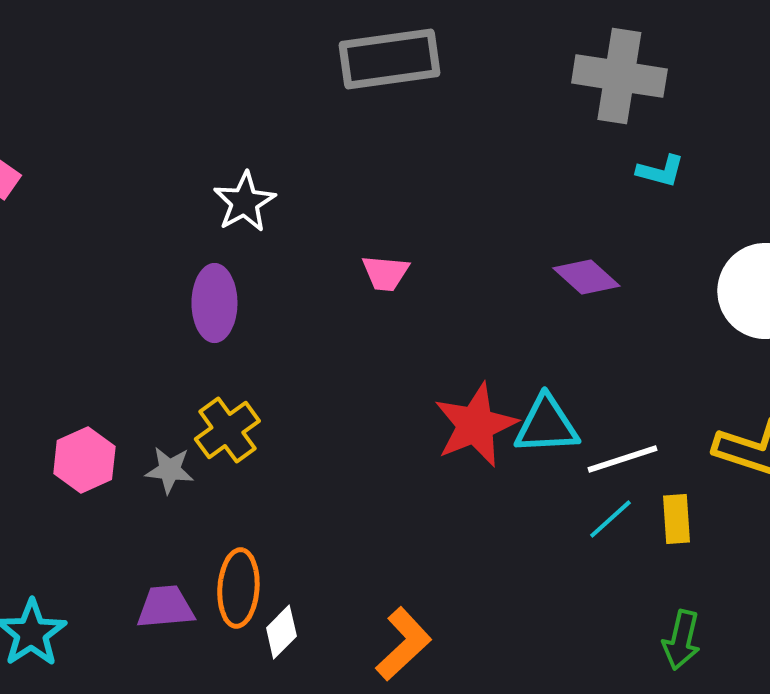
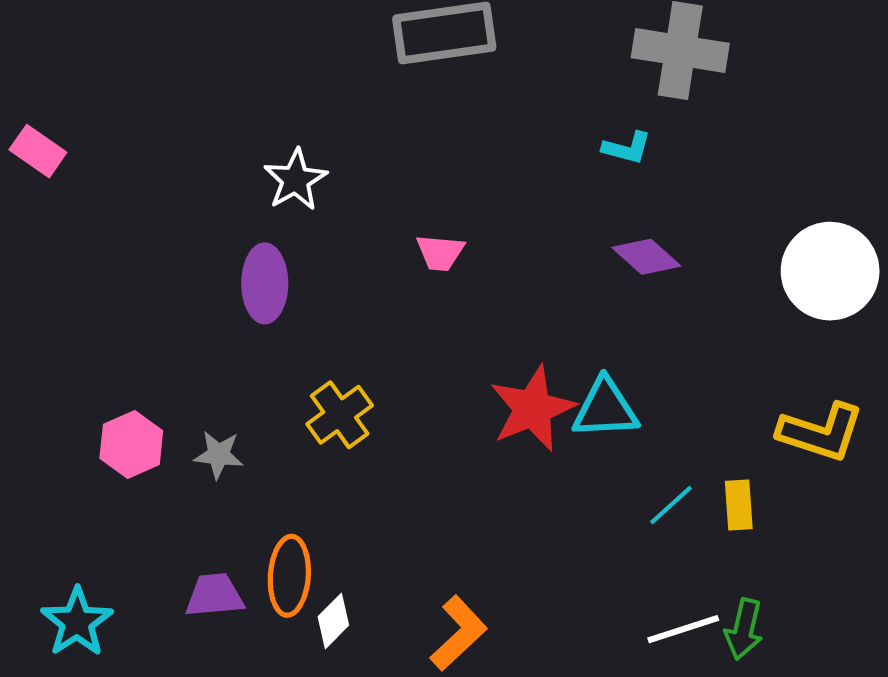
cyan L-shape: (660, 171) -> (627, 148), moved
yellow cross: (227, 430) -> (340, 415), moved
white line: (622, 459) -> (683, 629), moved

